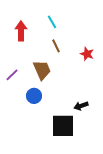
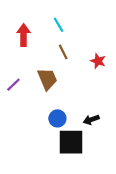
blue circle: (34, 96) -> (57, 118), moved

